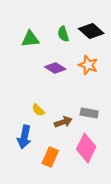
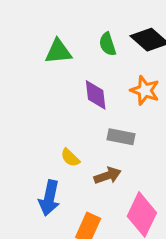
purple diamond: (55, 68) -> (96, 95), turned 50
gray rectangle: (89, 113) -> (121, 137), moved

